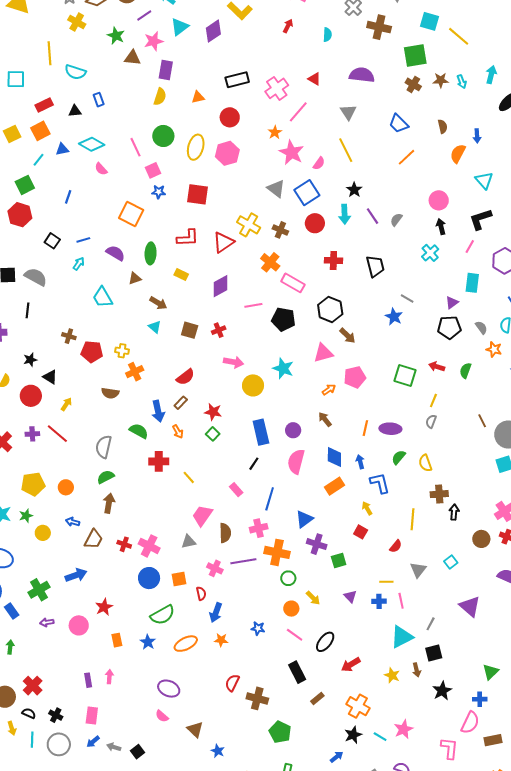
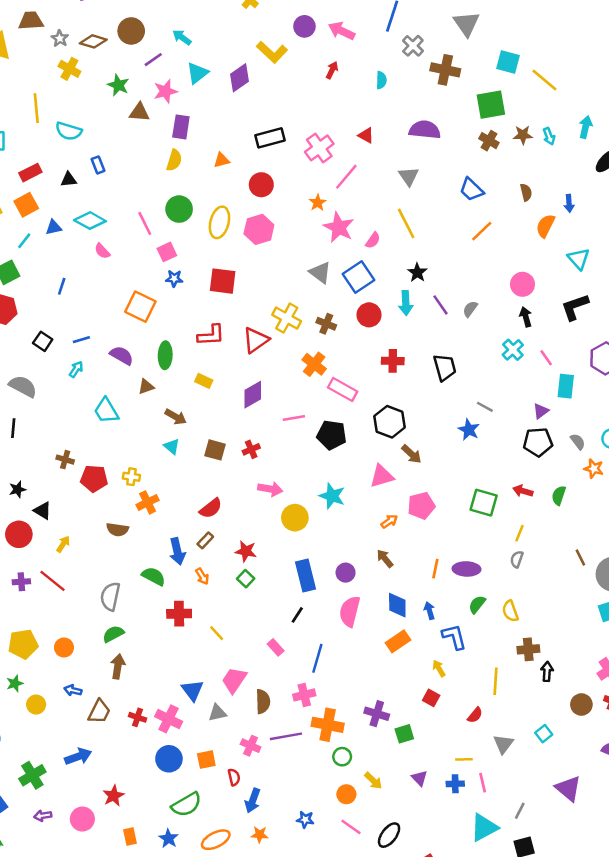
pink line: (470, 247) -> (546, 358), moved, turned -64
blue triangle: (304, 519) -> (192, 690), moved, turned -30

